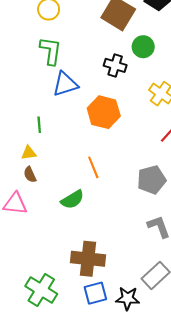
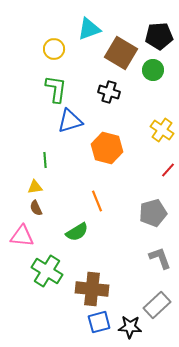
green circle: (143, 47) -> (153, 70), moved
black cross: (115, 65) -> (109, 92), moved
green cross: (41, 290) -> (47, 271), moved

